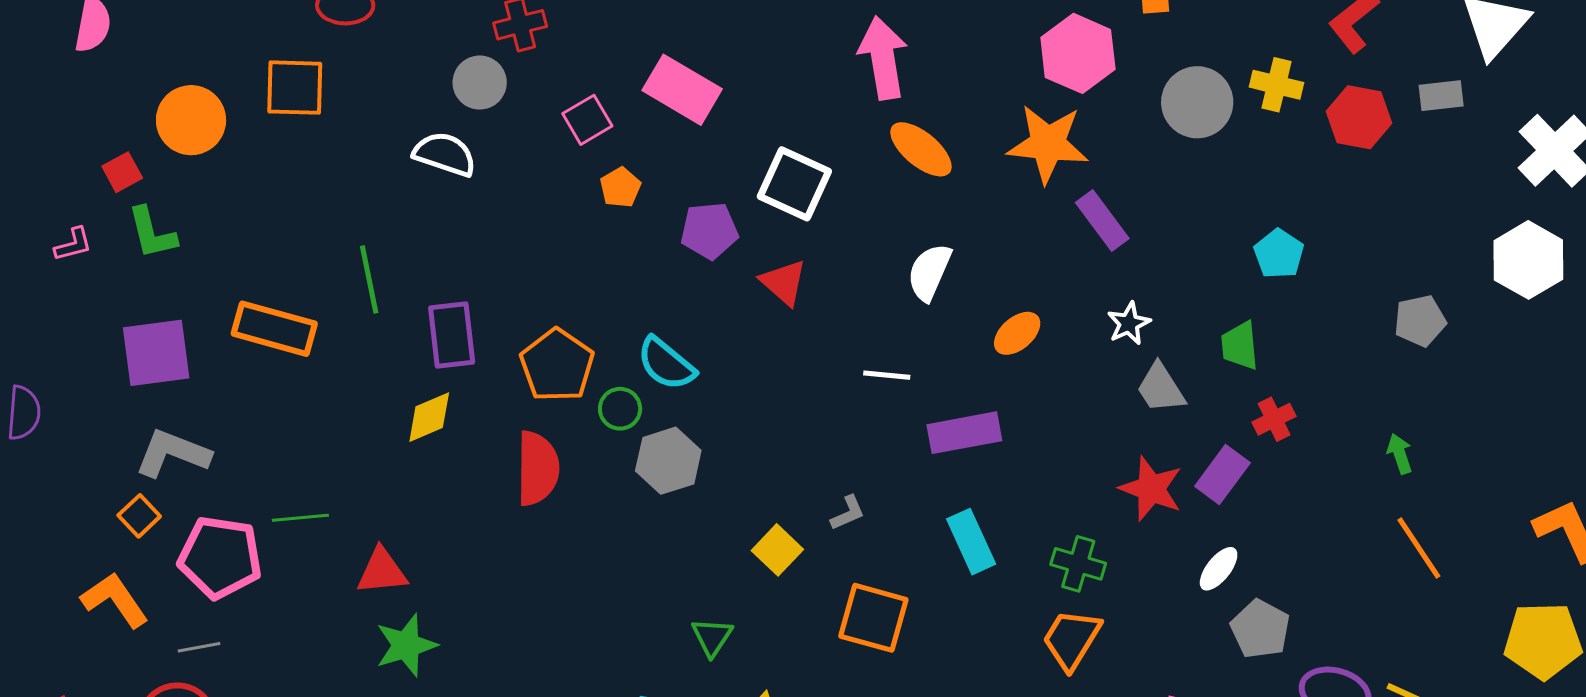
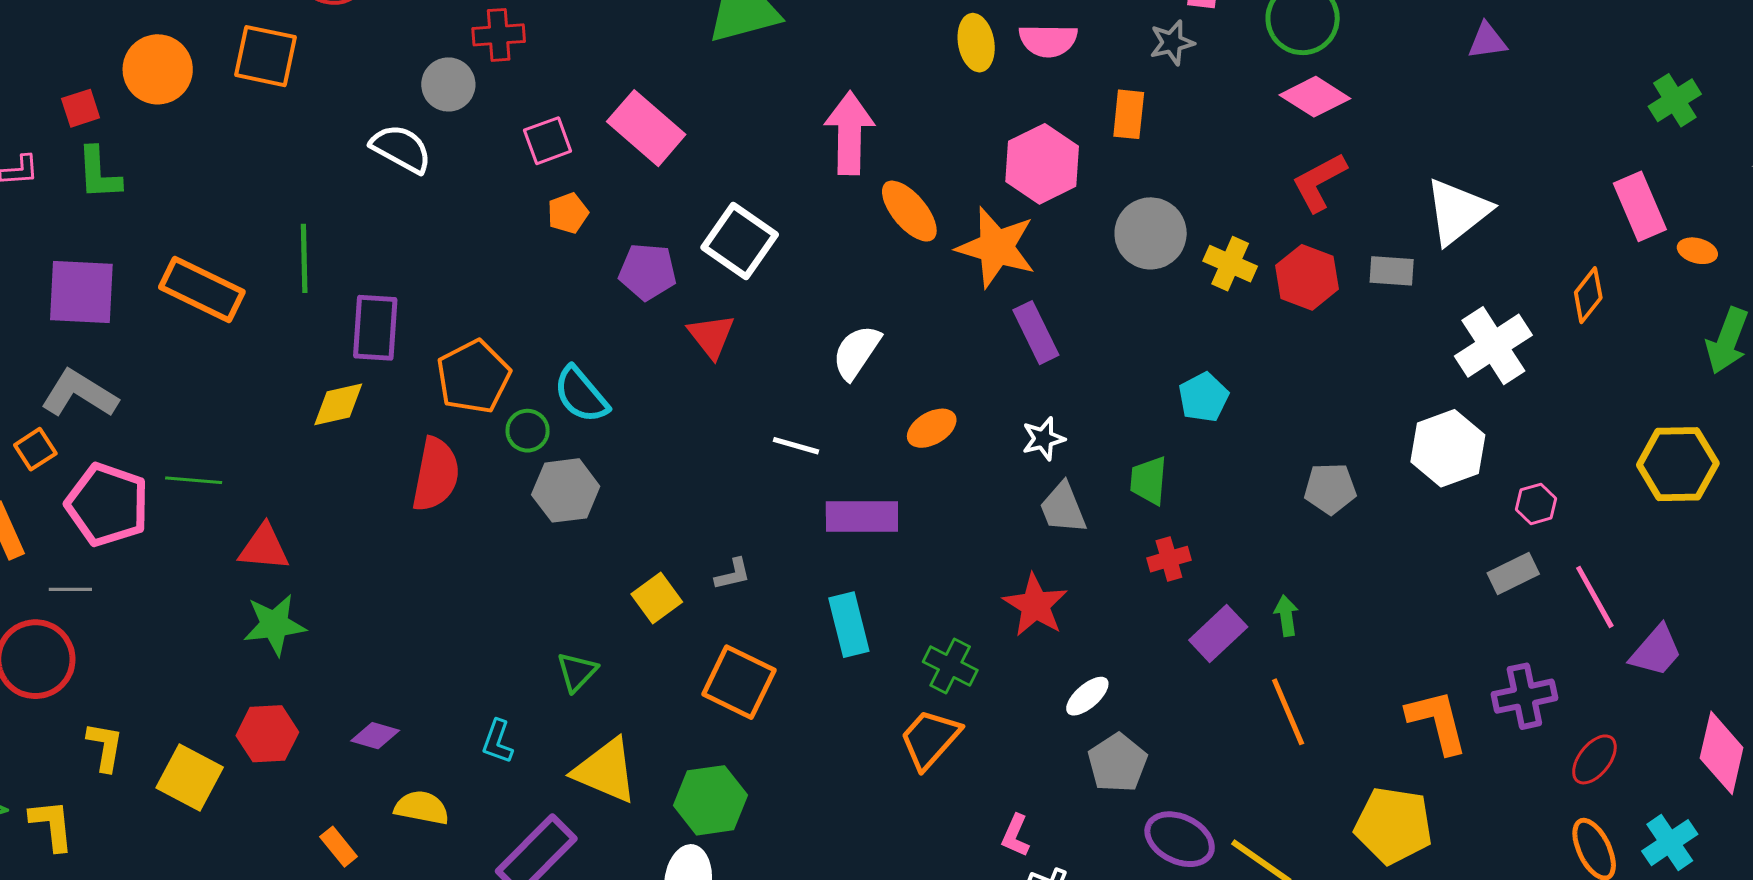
yellow cross: (1277, 85) -> (1230, 264), moved
orange ellipse: (921, 149) -> (909, 211), moved
purple rectangle: (1222, 474) -> (1218, 634), moved

